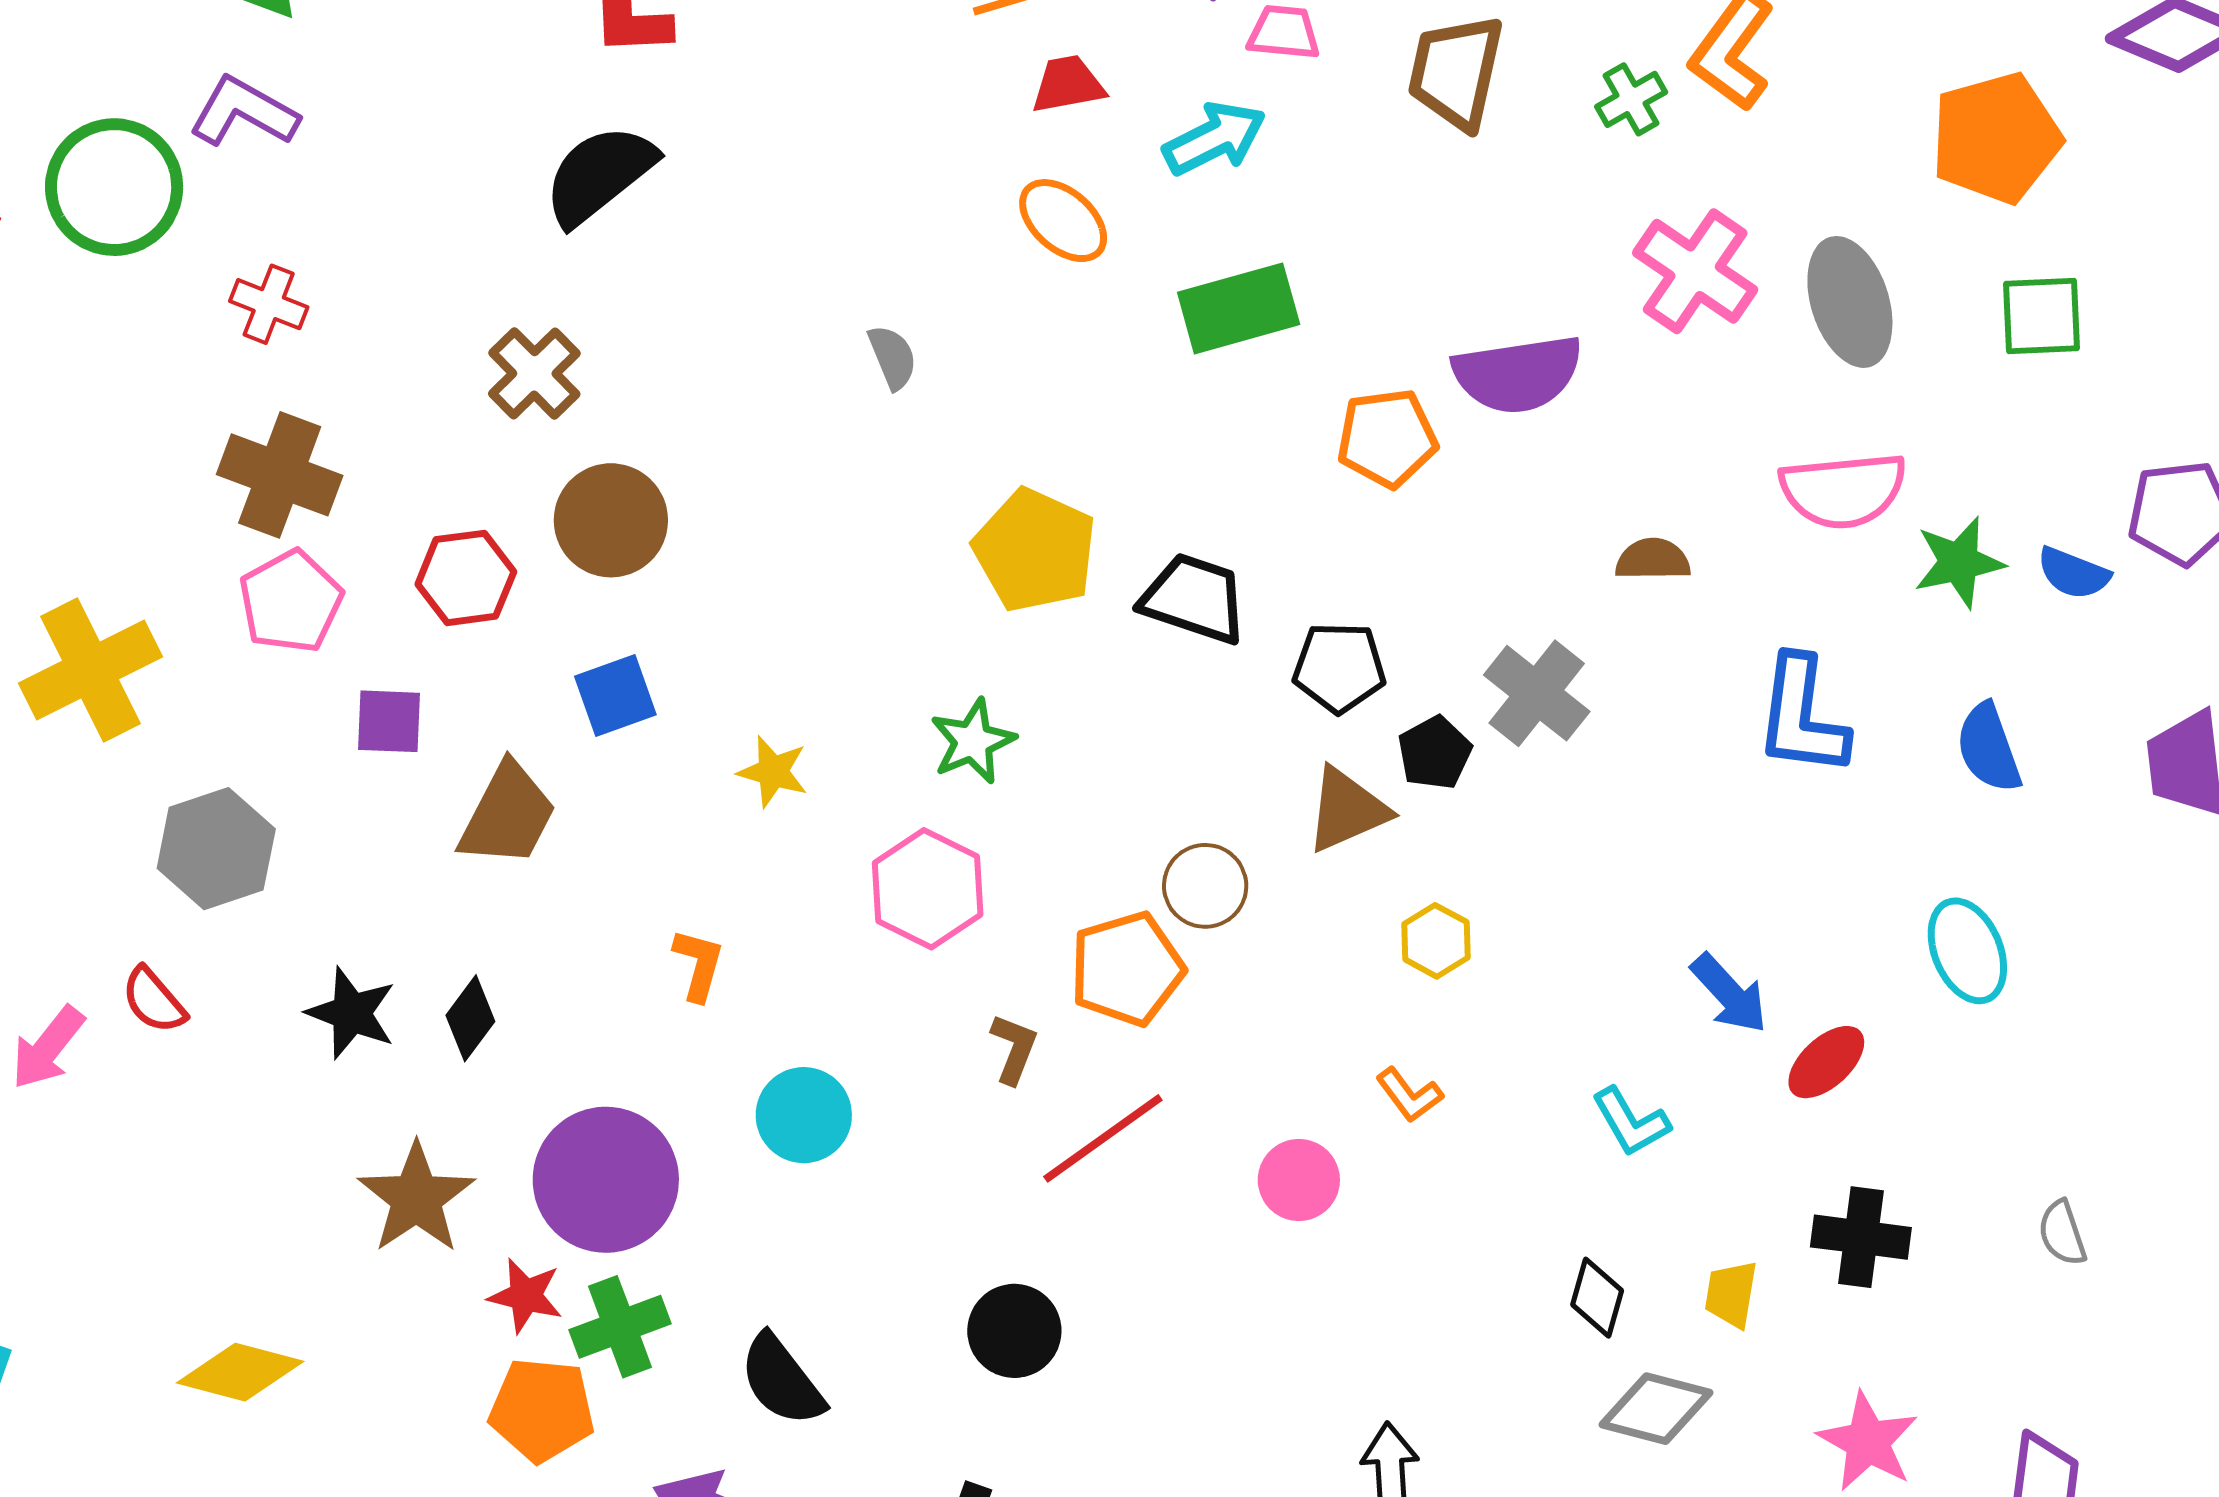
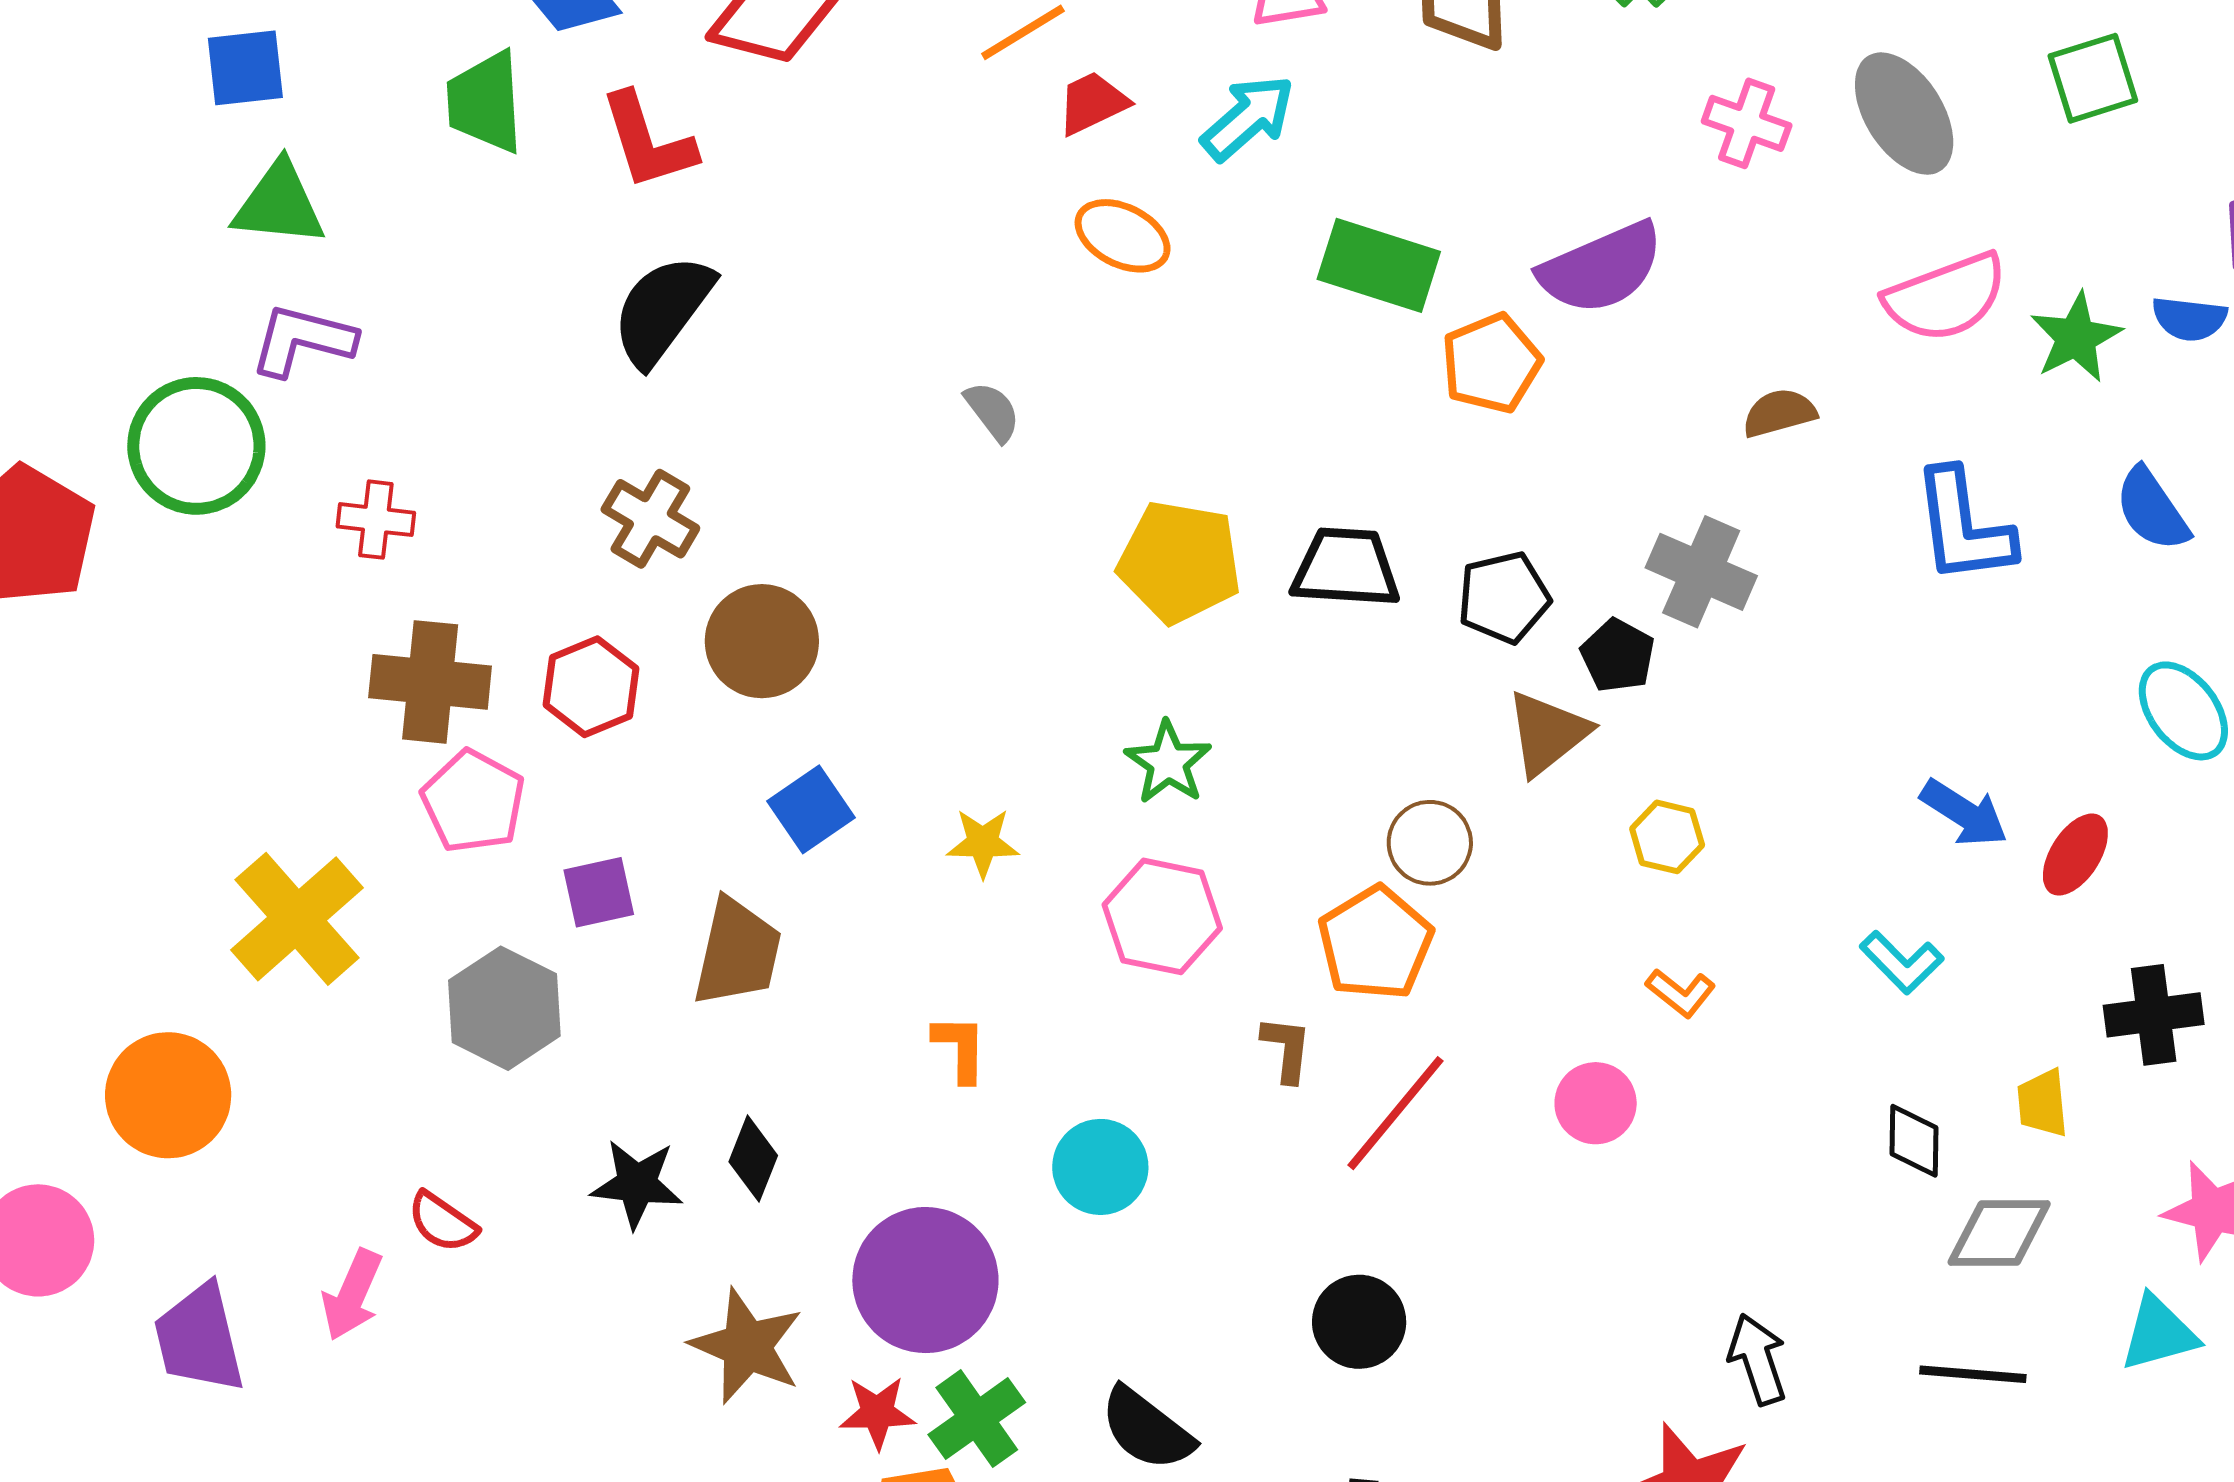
pink cross: (1695, 271) -> (1747, 123), size x0.7
green rectangle: (1239, 308) -> (1379, 265), moved, turned 48
red hexagon: (466, 578) -> (591, 687), moved
gray hexagon: (216, 849) -> (504, 1008), moved

